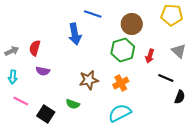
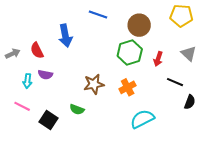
blue arrow: (75, 34) -> (65, 36), moved
red semicircle: (35, 48) -> (37, 50), turned -42
cyan arrow: (13, 77) -> (27, 81), moved
cyan semicircle: (120, 113) -> (142, 119), moved

